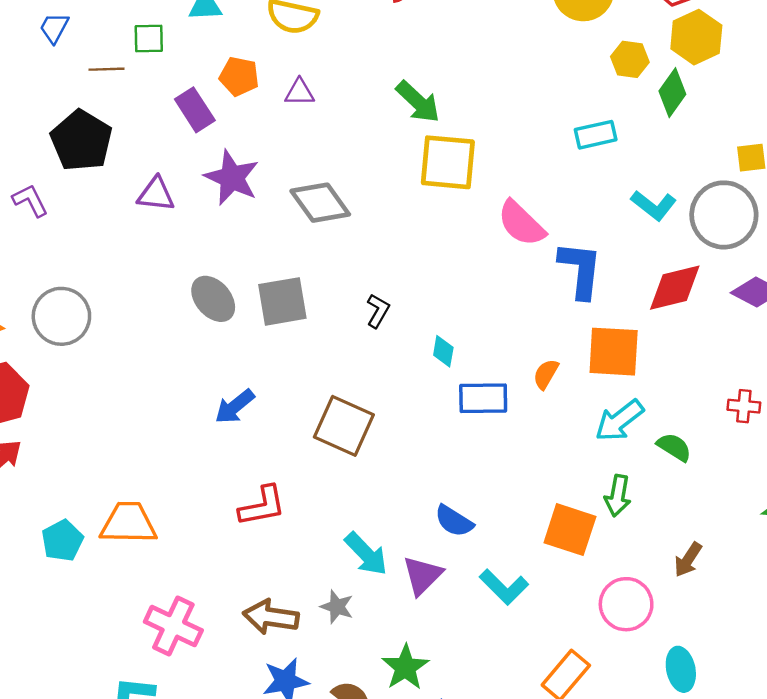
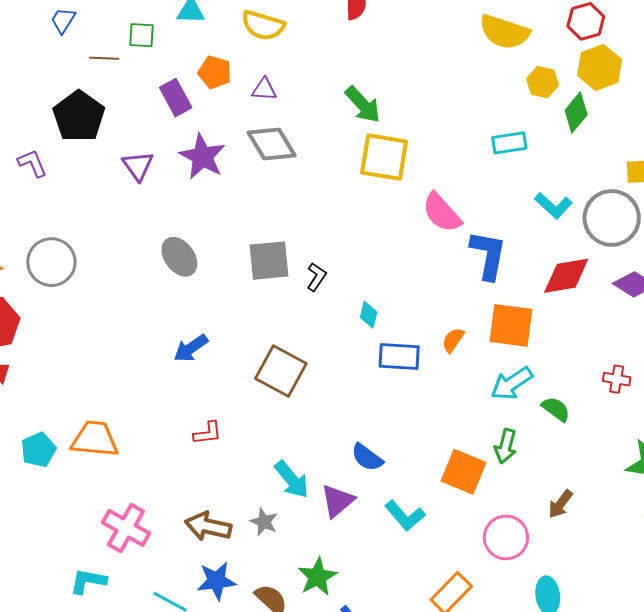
purple triangle: (156, 194) -> (138, 166), turned 44
gray diamond: (320, 203) -> (272, 144), moved
gray square: (282, 301) -> (269, 261), moved
red L-shape: (262, 506) -> (208, 433), size x0.7

